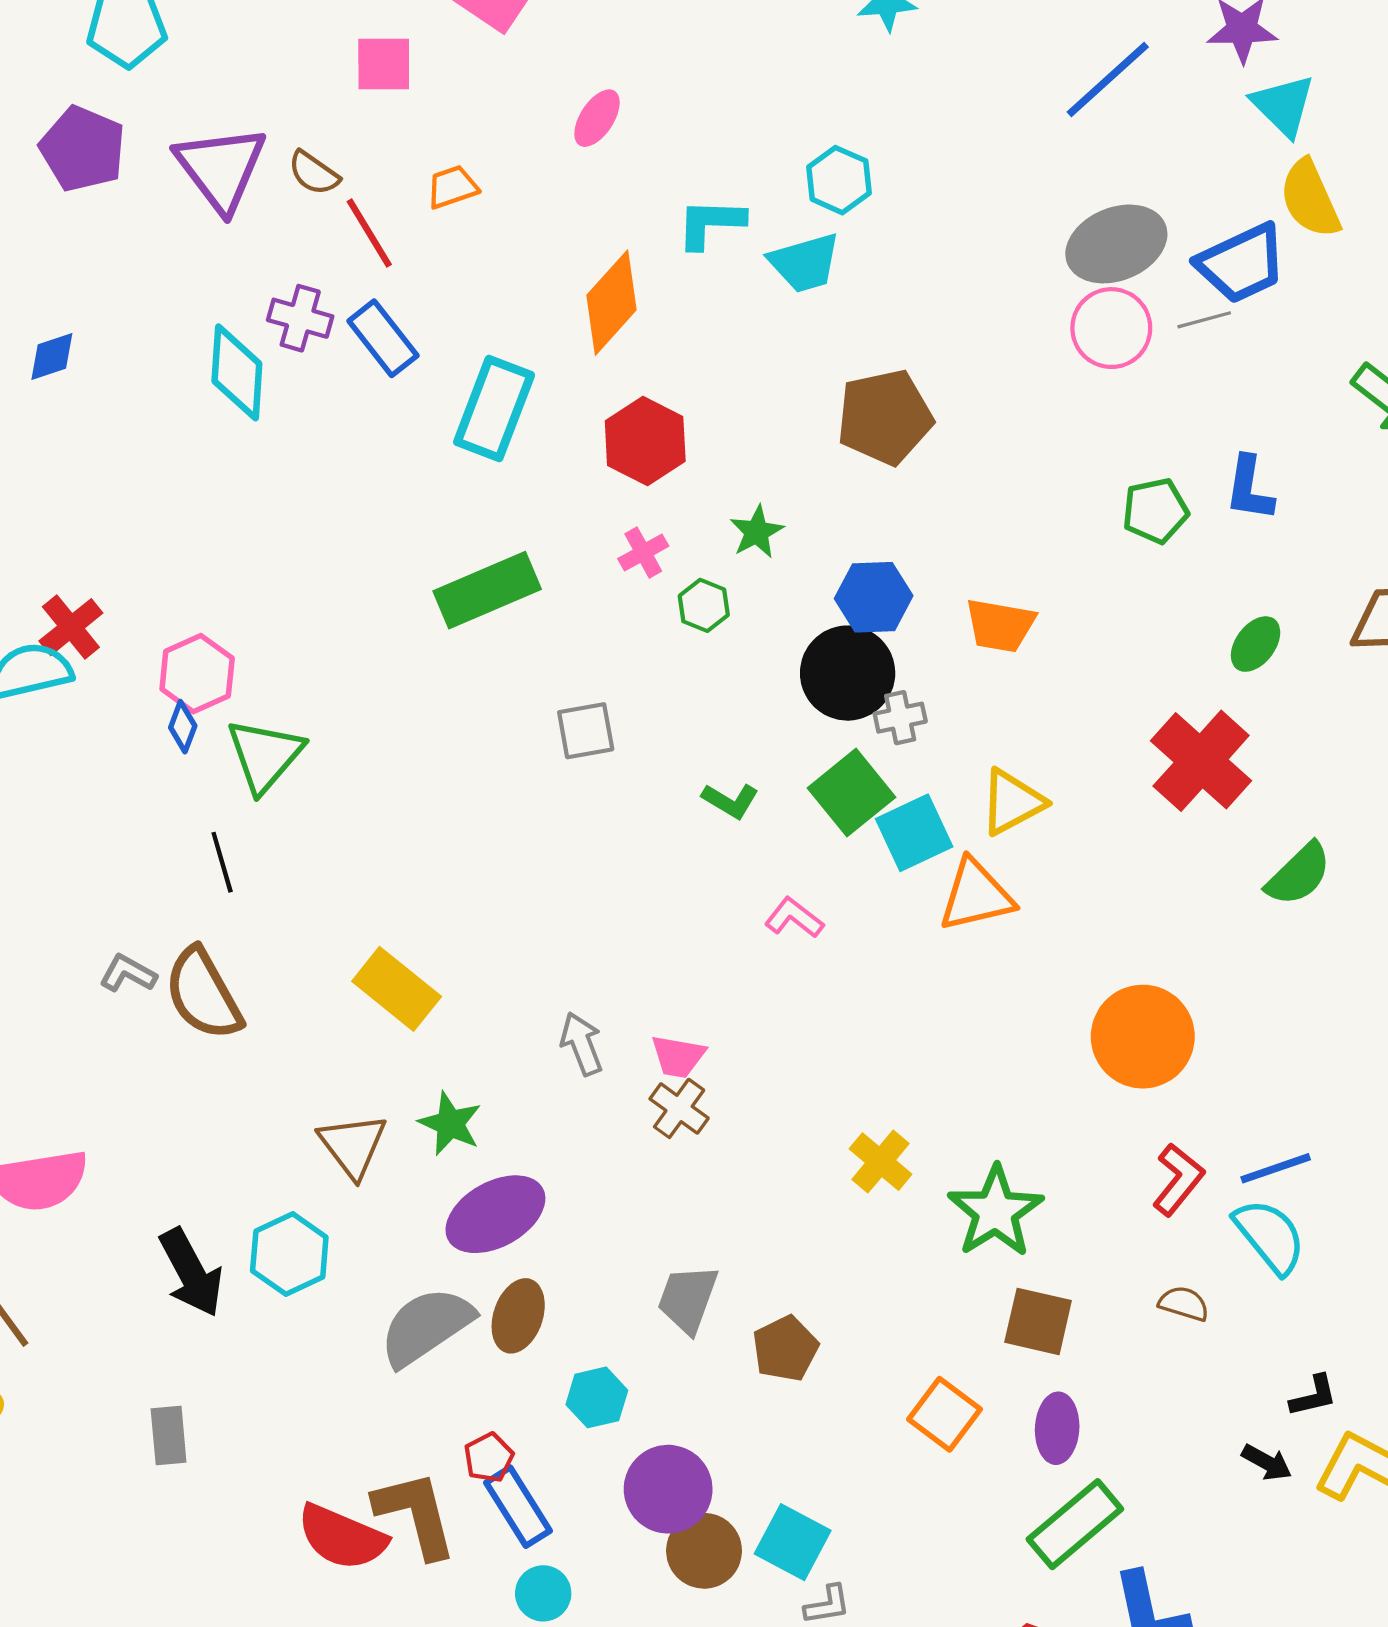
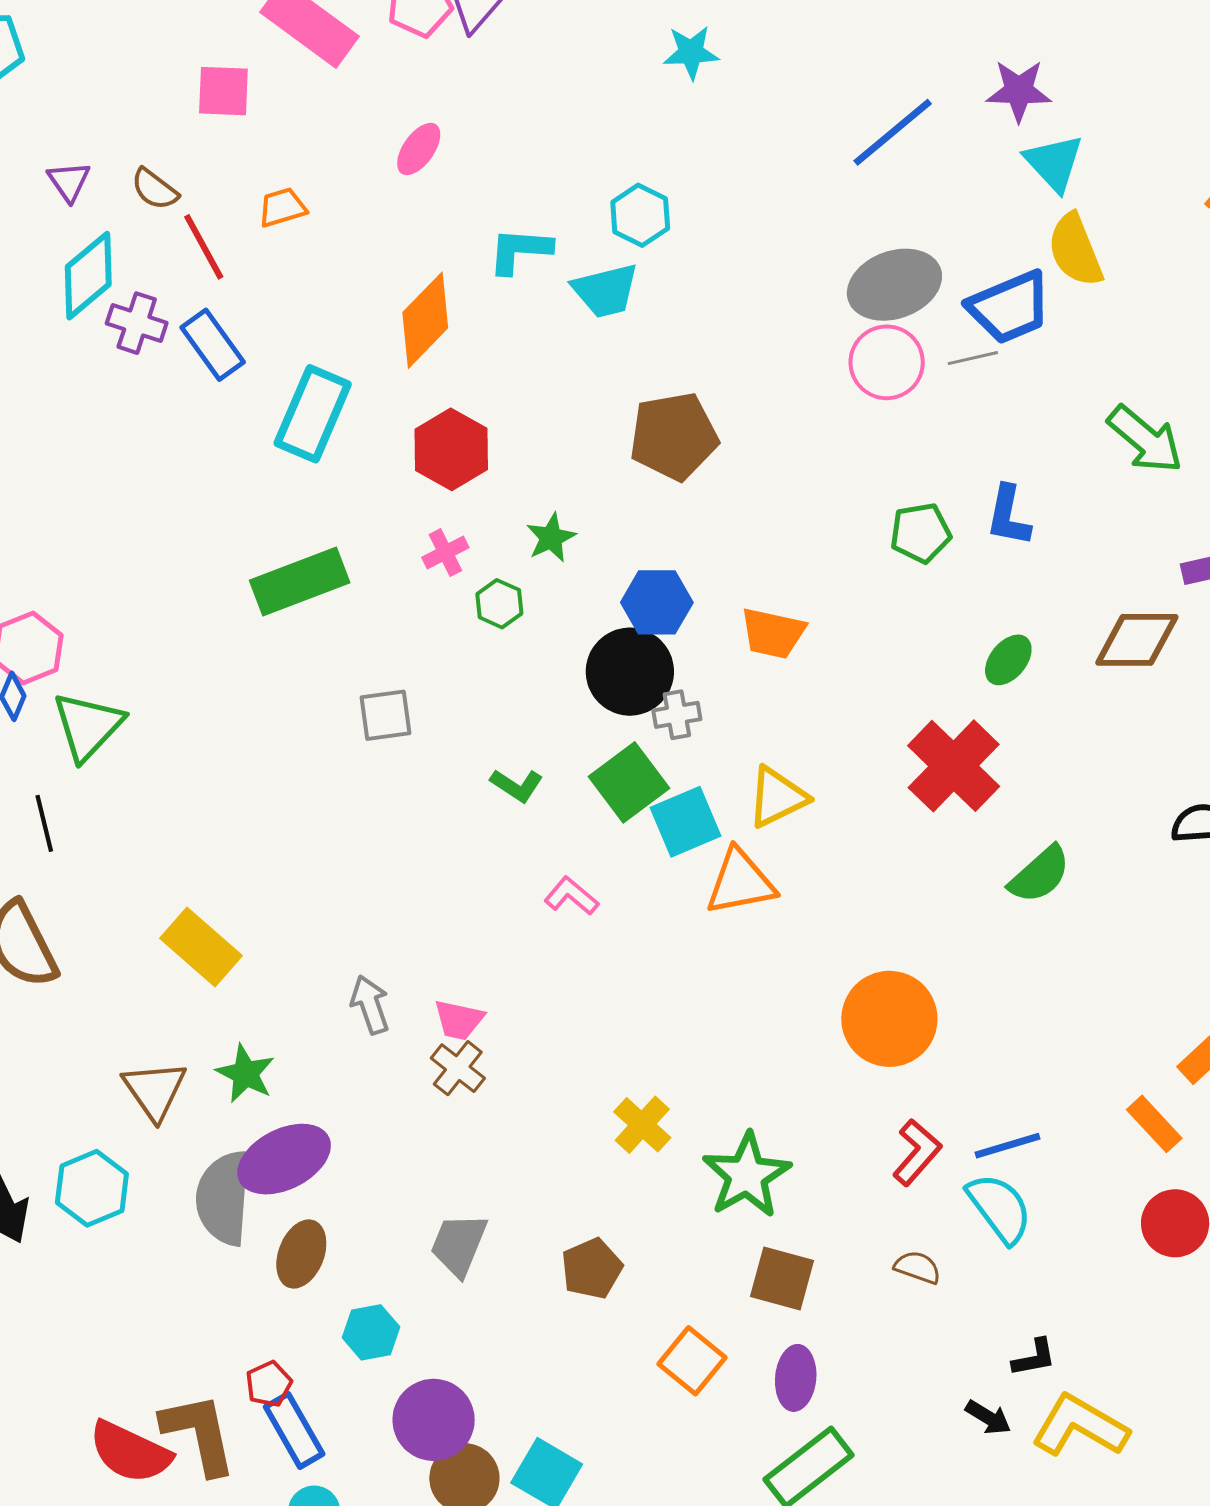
purple triangle: (221, 168) -> (69, 181), size x0.5
cyan diamond: (237, 372) -> (88, 276), moved, turned 44
gray semicircle: (426, 1326) -> (224, 1198), moved, turned -54
brown pentagon: (785, 1349) -> (592, 1269), moved

